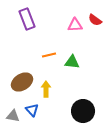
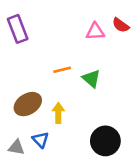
purple rectangle: (27, 19) -> (18, 29), moved
green triangle: (72, 62) -> (91, 79), turned 35

